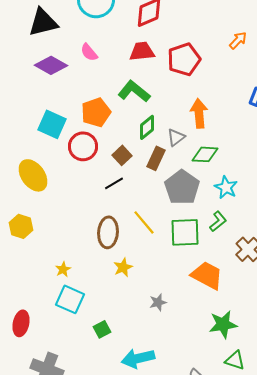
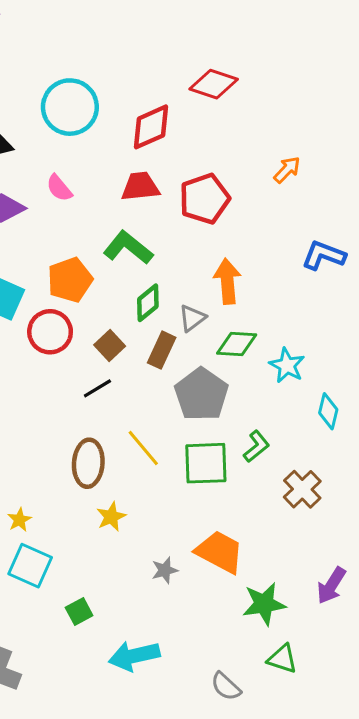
cyan star: (226, 187) -> (287, 365), moved
orange trapezoid: (207, 275) -> (220, 552), moved

